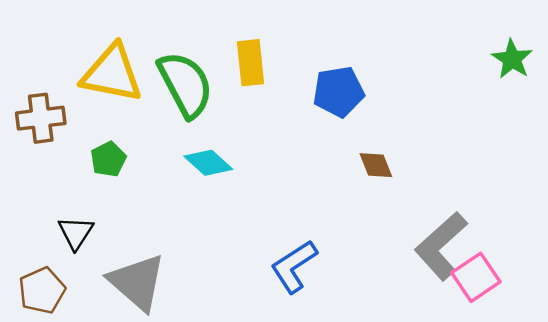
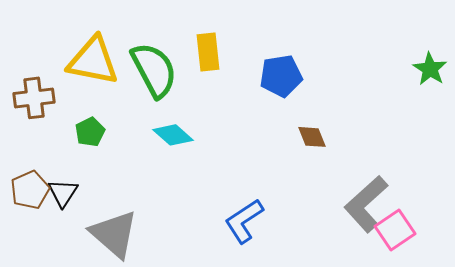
green star: (512, 59) -> (430, 69), moved
brown pentagon: (42, 291) -> (30, 190), moved

